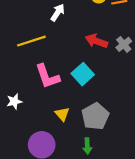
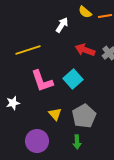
white arrow: (58, 13) -> (62, 25), moved

